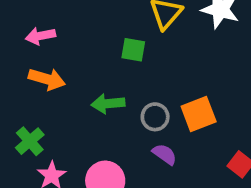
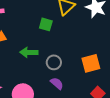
orange square: (199, 114) -> (91, 63), moved

